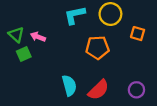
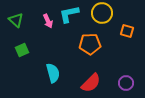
green triangle: (16, 35) -> (16, 20), moved
pink arrow: (38, 37) -> (48, 21), moved, turned -136
cyan semicircle: (69, 85) -> (53, 73), moved

